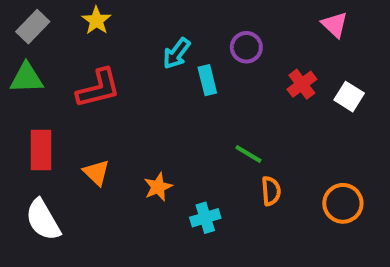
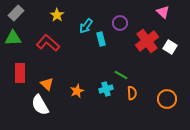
yellow star: (96, 21) -> (57, 15), moved
red cross: (302, 84) -> (147, 41), size x1.6
red L-shape: (98, 88) -> (48, 43), turned -125
cyan cross: (205, 218) -> (106, 89), moved
white semicircle: (43, 220) -> (40, 105), moved

